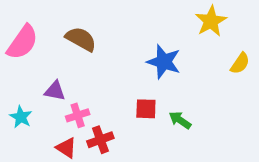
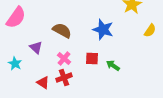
brown semicircle: (81, 39) -> (62, 31), moved
purple triangle: (55, 91) -> (36, 48), turned 32
pink cross: (78, 115) -> (64, 59), moved, turned -32

